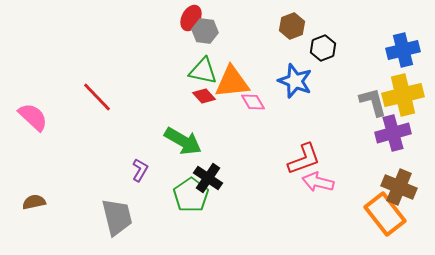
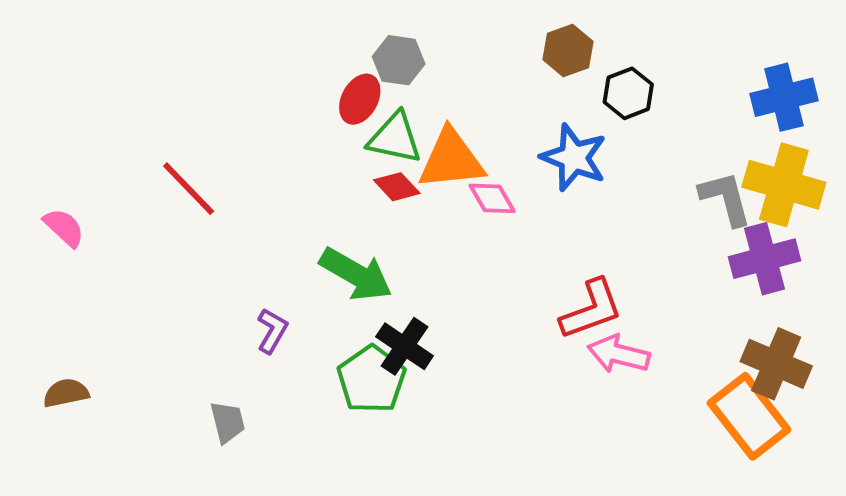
red ellipse: (191, 18) -> (360, 99), moved
yellow cross: (403, 95) -> (784, 185), turned 30
pink semicircle: (33, 117) -> (64, 228), size x0.7
gray trapezoid: (117, 217) -> (227, 422), size x0.6

